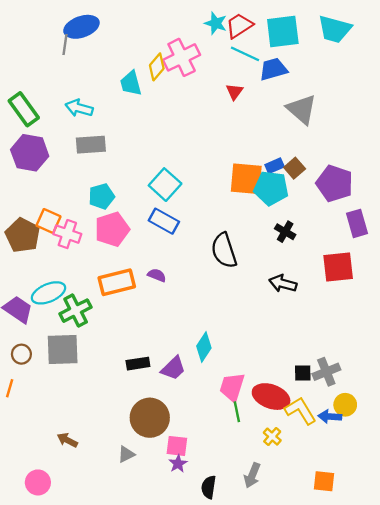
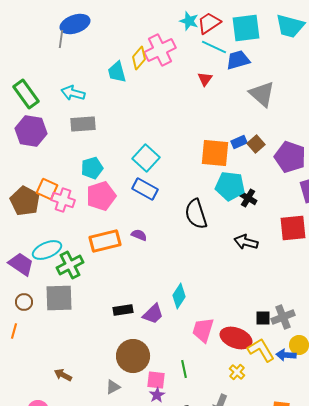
cyan pentagon: (271, 188) -> (230, 186), moved
green line: (237, 412) -> (184, 369), moved

